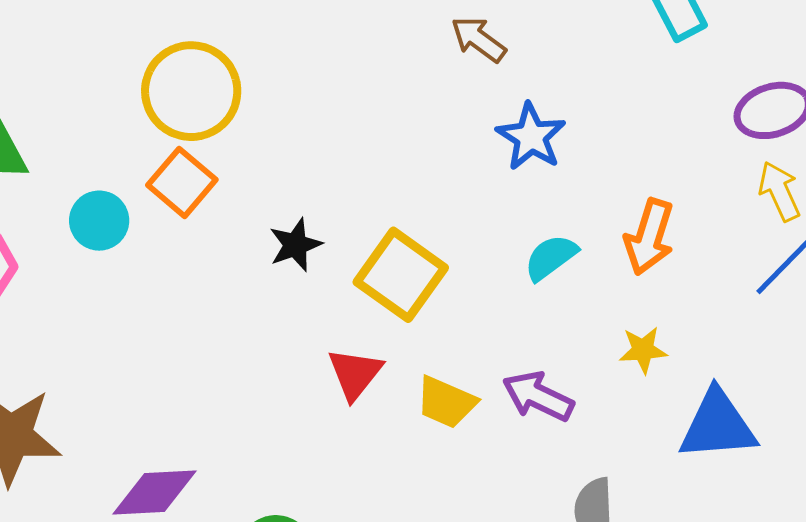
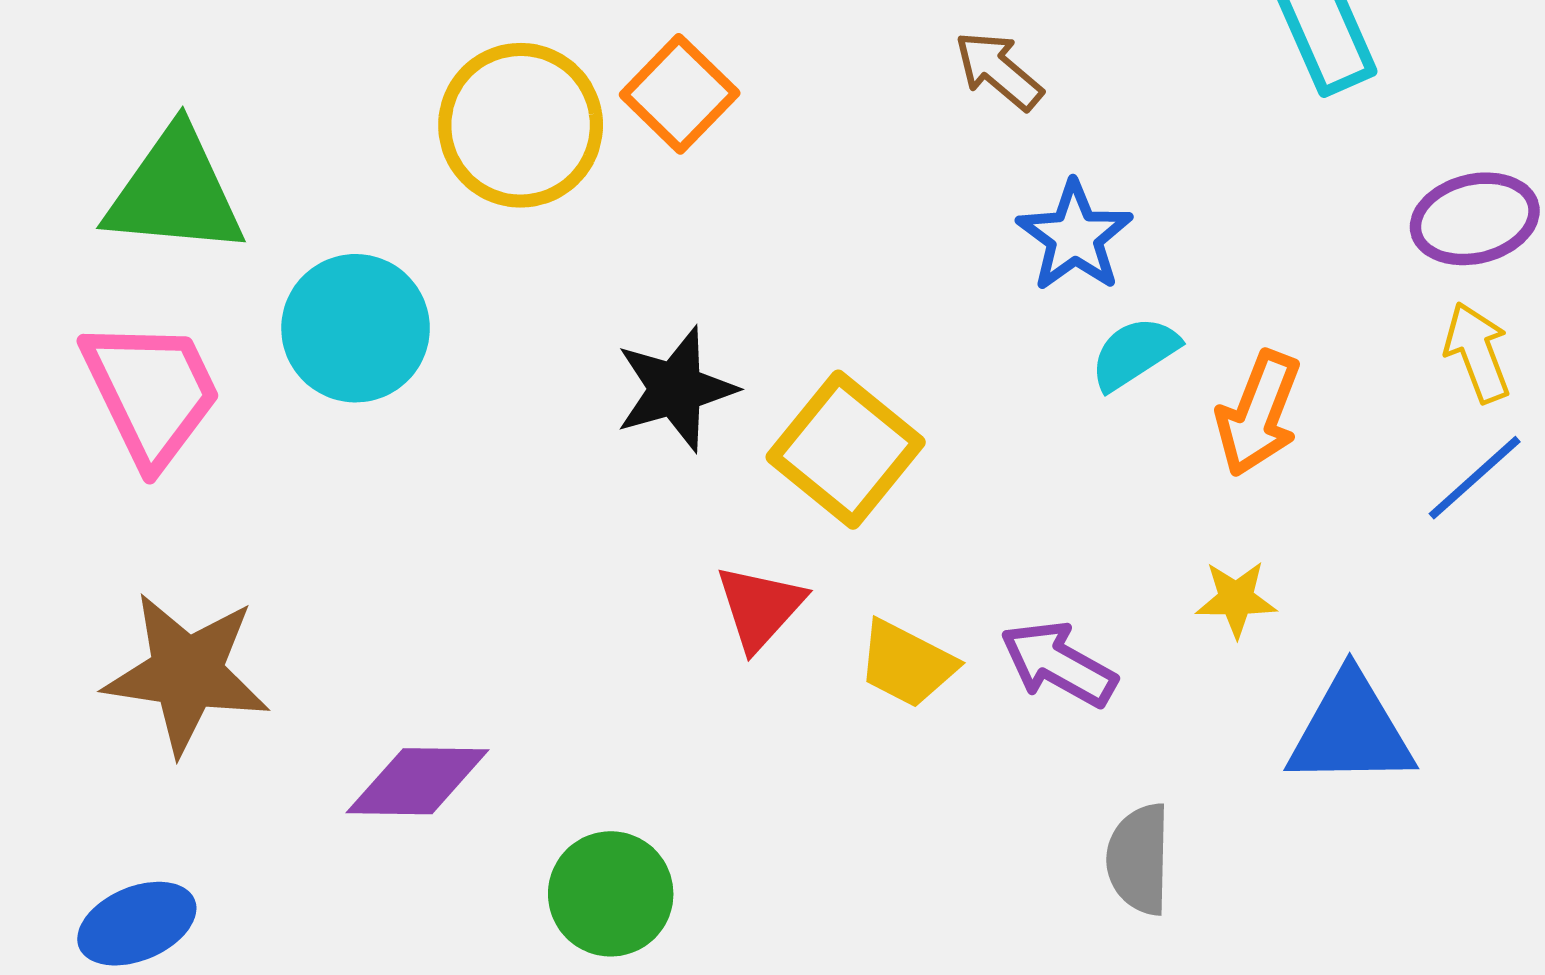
orange square: (182, 182) -> (680, 94), moved
cyan circle: (99, 221) -> (356, 328), size x1.5
black star: (295, 245) -> (676, 389), size x1.4
cyan semicircle: (551, 257) -> (1134, 353), moved

